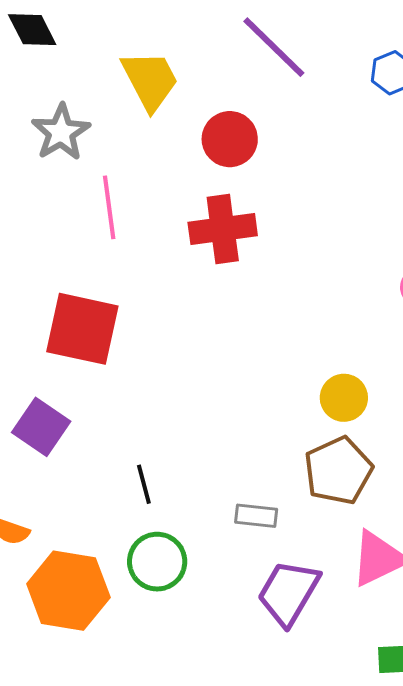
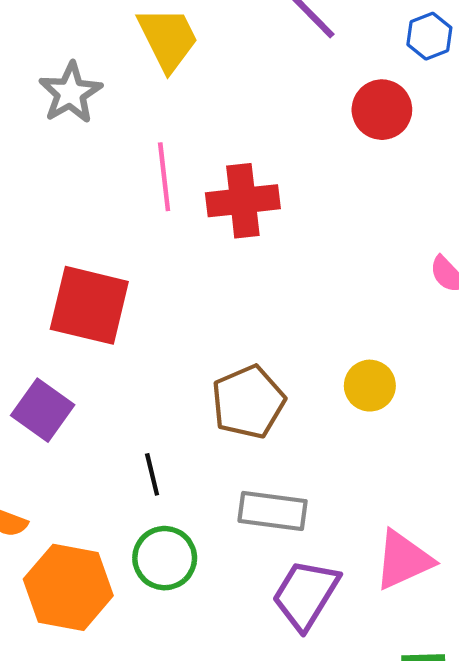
red circle: (230, 139) -> (382, 110), moved
pink line: (109, 207) -> (164, 177), moved
brown pentagon: (338, 471) -> (248, 402), moved
gray rectangle: (256, 516) -> (273, 511), size x1.5

